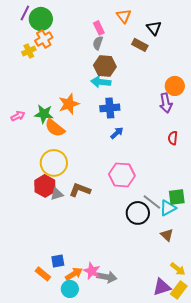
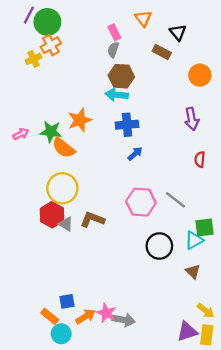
orange circle: (175, 86) -> (200, 75), moved
gray triangle: (57, 194) -> (66, 224), turned 48
gray line: (152, 202) -> (176, 200), moved
cyan circle: (70, 289) -> (61, 334), moved
yellow rectangle: (179, 290) -> (207, 335), turned -30

